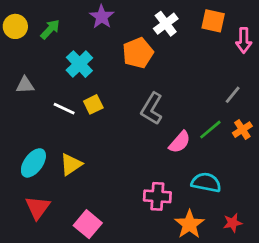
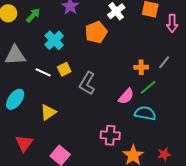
gray triangle: (25, 85) -> (15, 55), size x1.6
gray L-shape: (152, 109) -> (87, 83), moved
orange cross: (242, 130) -> (141, 67), moved, turned 32
cyan ellipse: (33, 163) -> (15, 99), moved
cyan semicircle: (206, 182) -> (145, 113), moved

